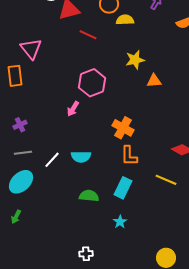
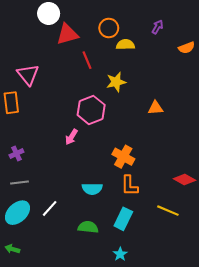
red line: (88, 35) -> (87, 60), turned 42
yellow star: (135, 60) -> (116, 82), moved
cyan semicircle: (81, 157) -> (92, 189), moved
white line: (52, 160) -> (50, 208), moved
green arrow: (16, 217) -> (12, 249), turned 80

